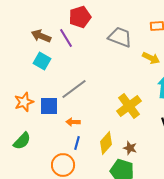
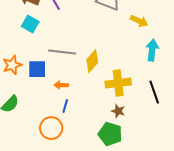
gray line: (74, 89) -> (62, 52), turned 44
yellow cross: (129, 106) -> (118, 83), moved, turned 30
yellow diamond: (106, 143) -> (92, 61), moved

